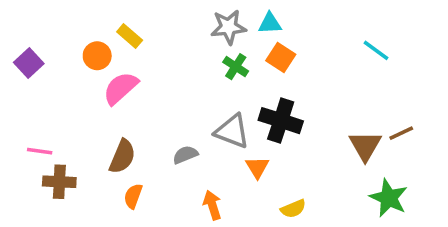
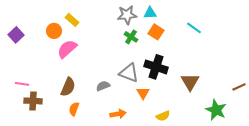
cyan line: (376, 50) -> (194, 28), moved
brown line: (401, 133) -> (239, 87), moved
brown triangle: (365, 146) -> (190, 82), moved
orange arrow: (212, 205) -> (118, 114), turned 98

